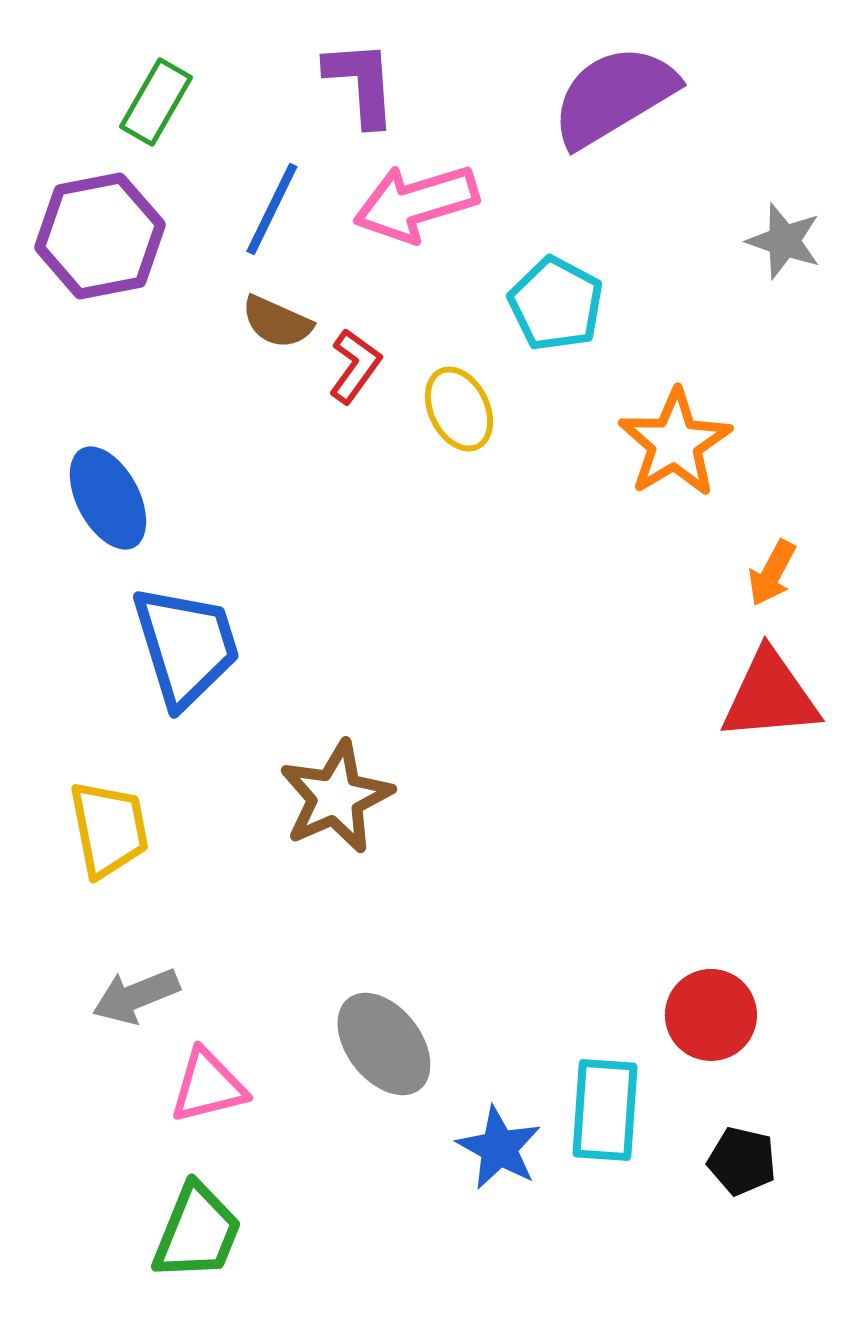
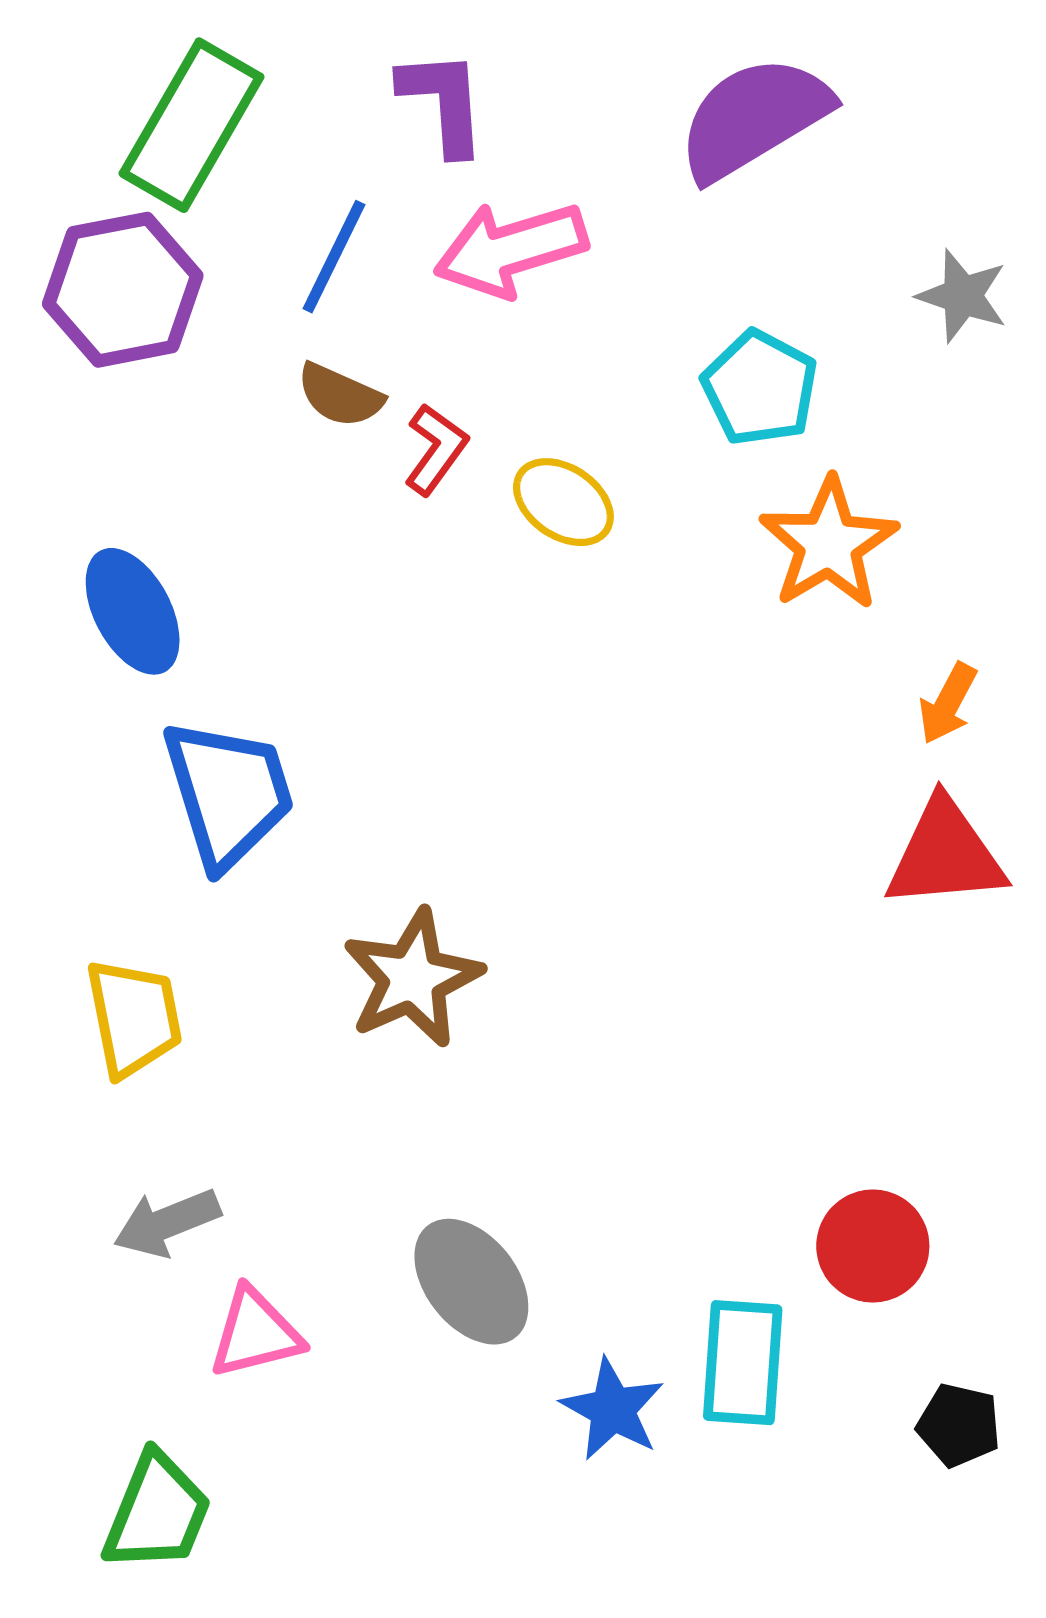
green rectangle: (156, 102) -> (192, 125), size x1.6
cyan pentagon: (556, 304) -> (760, 388), moved
yellow ellipse: (459, 409) -> (563, 502), turned -30
black pentagon: (742, 1161) -> (959, 1425), moved
green trapezoid: (197, 1232) -> (157, 1512), moved

